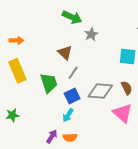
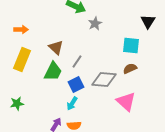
brown triangle: (65, 53) -> (56, 48), moved
yellow rectangle: (17, 71) -> (22, 60), turned 45
green trapezoid: (49, 83) -> (53, 72), turned 45
brown semicircle: (127, 88) -> (130, 68), moved, turned -88

